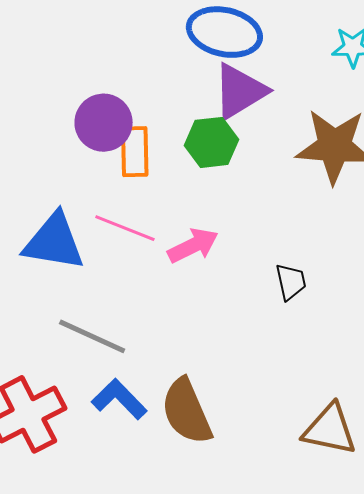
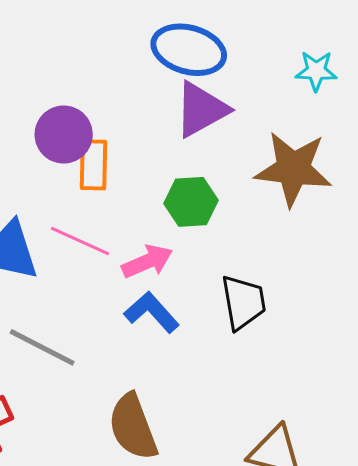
green hexagon: (211, 142) -> (191, 202), moved
black trapezoid: (291, 282) -> (243, 302), size x1.5
blue L-shape: (119, 399) -> (152, 312), moved

